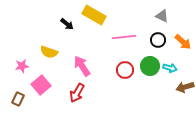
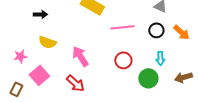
black arrow: (67, 24) -> (40, 14), moved, turned -40
green circle: (150, 66) -> (148, 78), moved
cyan arrow: (170, 68) -> (160, 58), moved, turned 72
red arrow: (77, 93) -> (75, 83), turned -78

